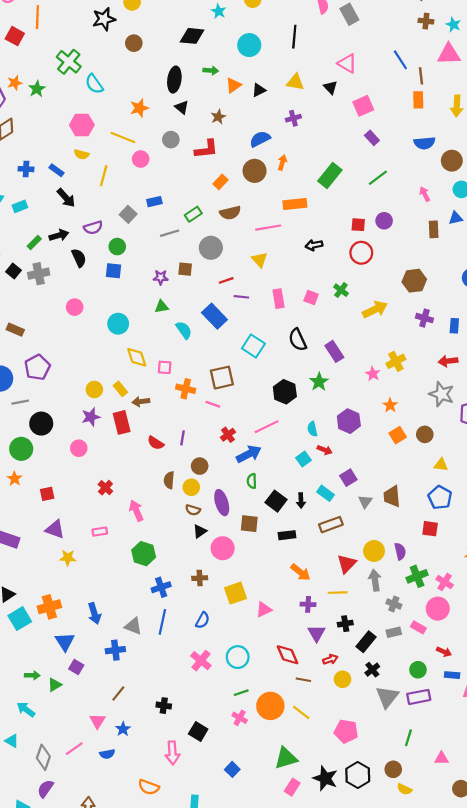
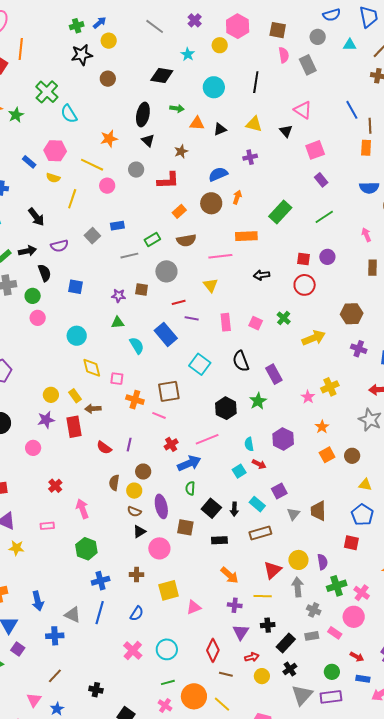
orange triangle: (233, 85) -> (197, 123), turned 35
blue rectangle: (57, 170) -> (29, 162), moved
green circle: (117, 247) -> (33, 296), moved
red diamond: (288, 655) -> (213, 650), turned 45

